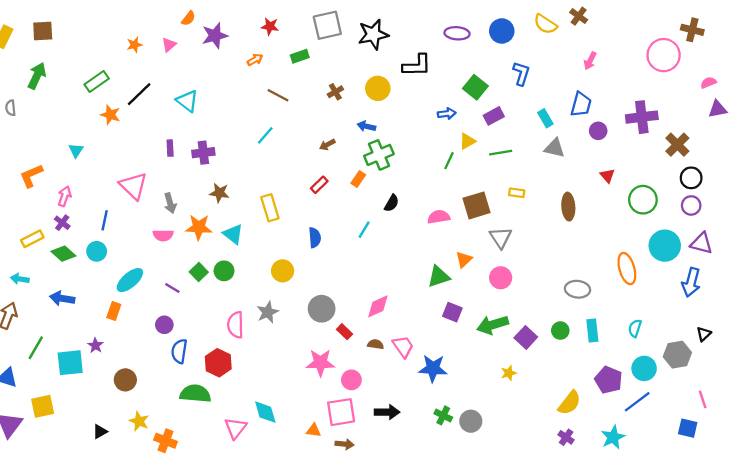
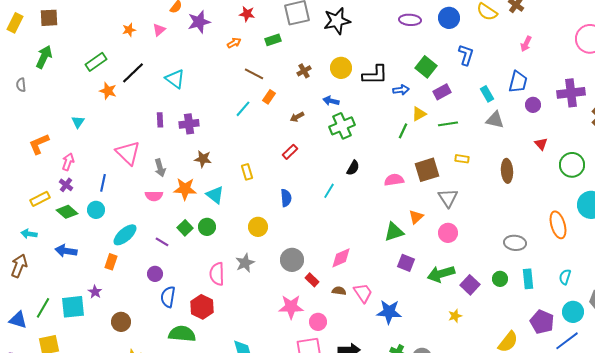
black L-shape: (417, 65) -> (375, 75), moved
orange rectangle: (358, 179) -> (269, 97), moved
yellow rectangle: (270, 208) -> (247, 172), size x0.7
green line: (36, 348) -> (43, 308), moved

